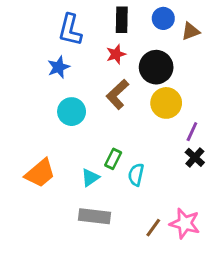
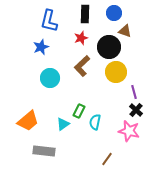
brown triangle: (191, 31) -> (125, 31), moved, turned 40
purple line: (192, 132) -> (134, 92), turned -40
gray rectangle: (94, 216) -> (44, 151), moved
pink star: (185, 223) -> (129, 131), moved

